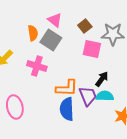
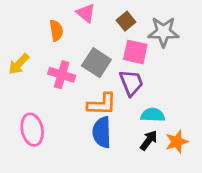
gray square: (51, 40) -> (96, 63), moved
black arrow: (102, 79) -> (149, 140), moved
purple trapezoid: (88, 96) -> (131, 83), moved

